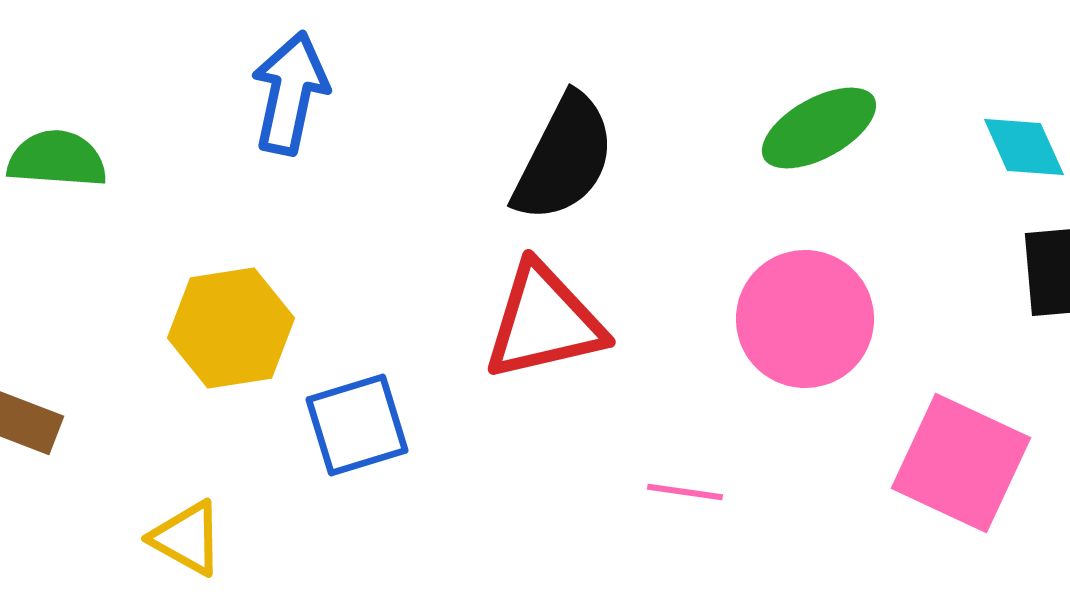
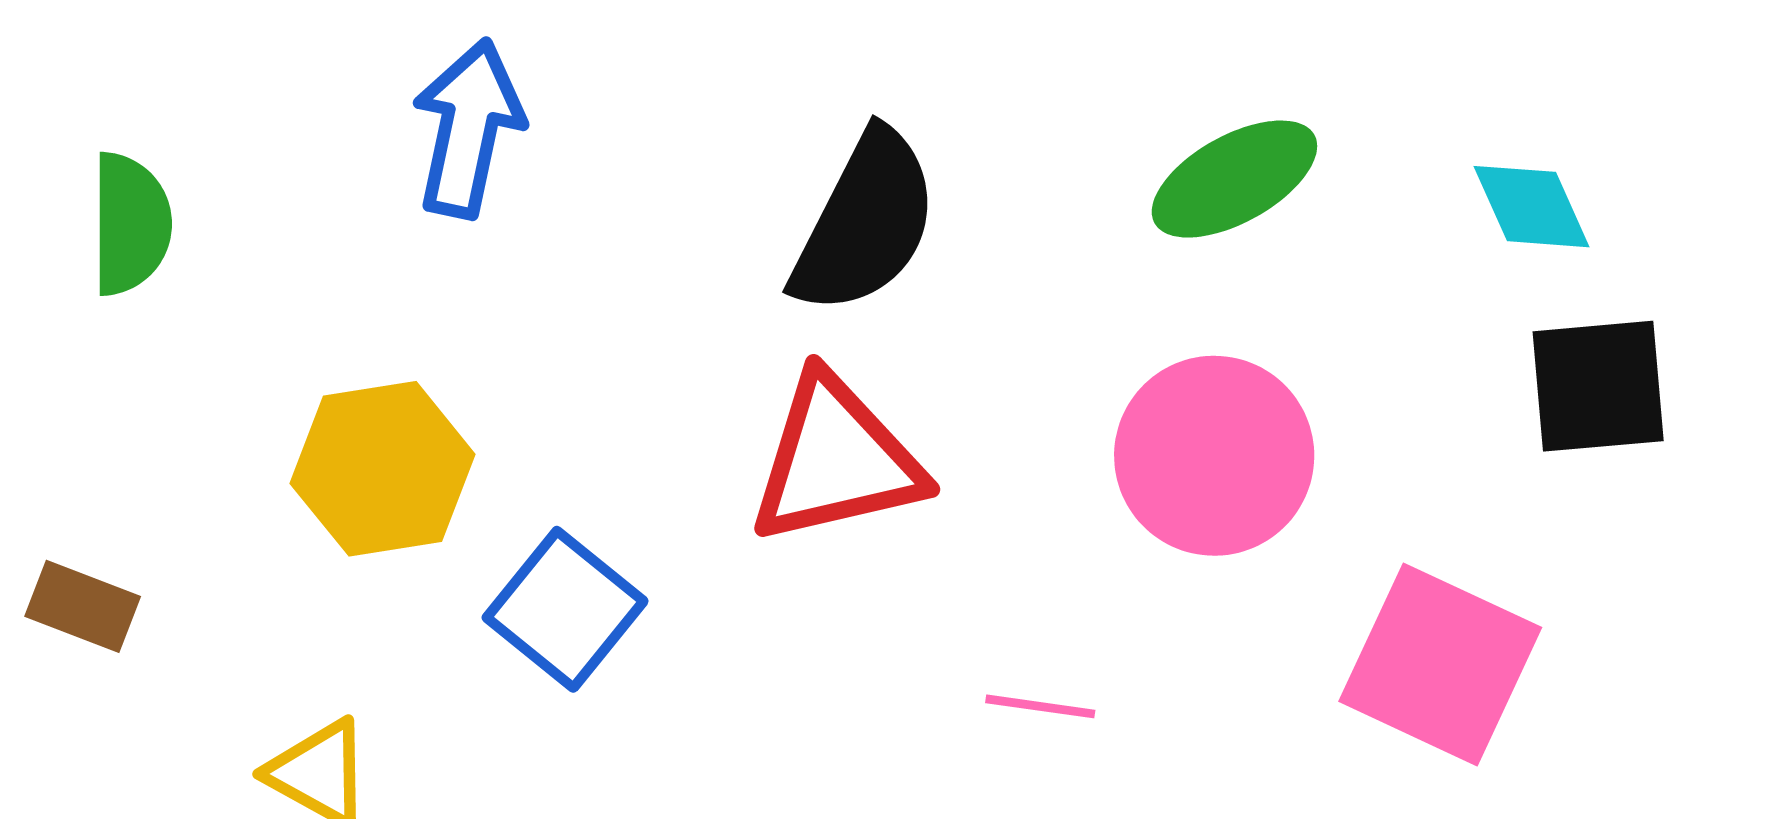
green semicircle: (57, 159) -> (130, 224), turned 86
blue square: (357, 425) -> (565, 609), turned -34

